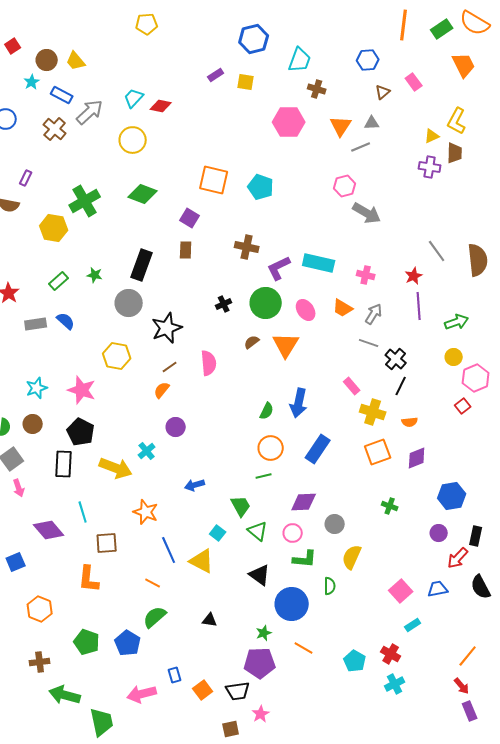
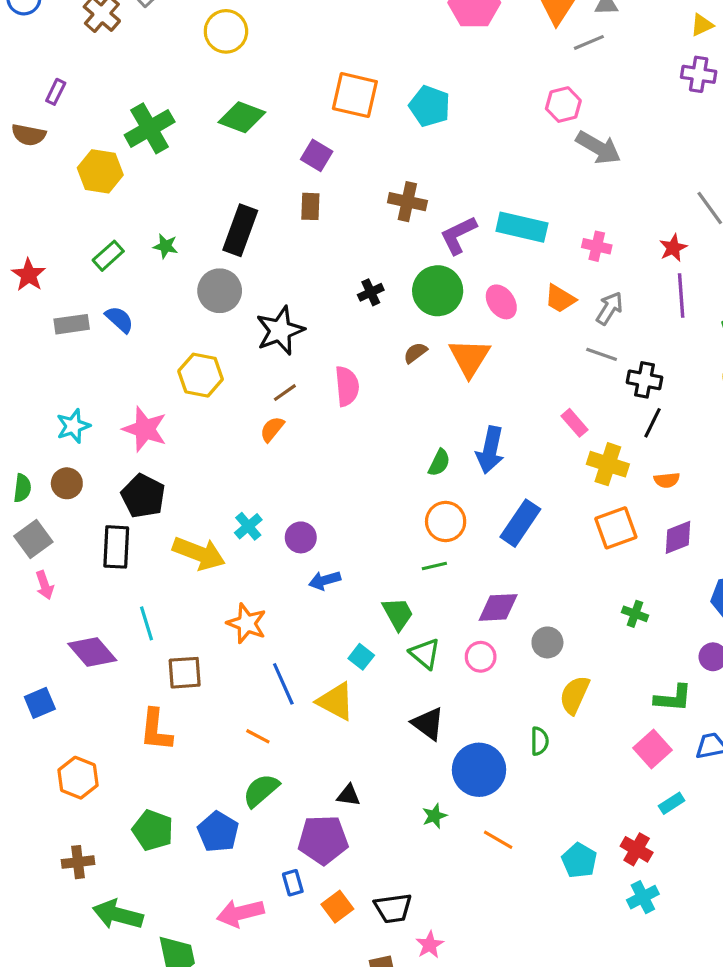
black cross: (396, 359) -> (645, 380), turned -30
purple circle: (176, 427) -> (301, 537), moved
green L-shape: (305, 559) -> (673, 698), moved
purple pentagon: (260, 663) -> (323, 840), moved

